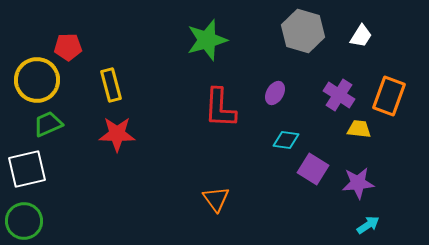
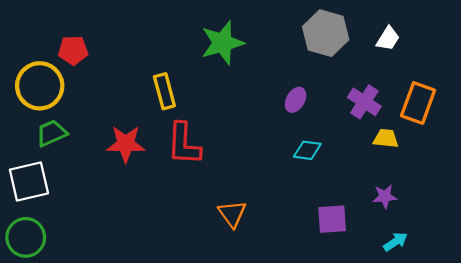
yellow rectangle: (111, 85) -> (164, 91), moved
red L-shape: (220, 108) -> (184, 144), moved
purple square: (313, 169) -> (332, 219), moved, turned -36
purple star: (358, 183) -> (385, 197), size x0.7

